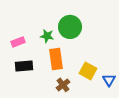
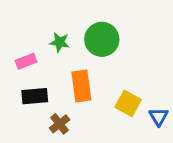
green star: (47, 36) -> (60, 42), moved
brown cross: (63, 85) -> (60, 124), moved

